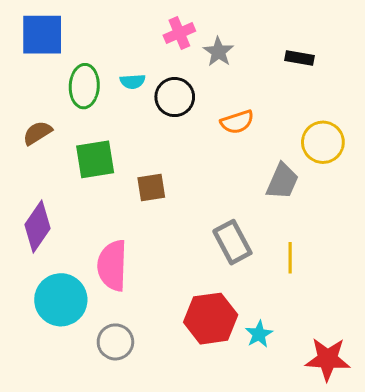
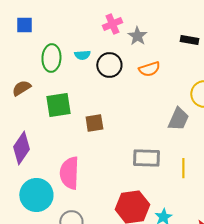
blue square: (42, 35) -> (24, 25), size x0.6
orange semicircle: (237, 122) -> (149, 69), moved
gray rectangle: (232, 242) -> (146, 158), turned -60

